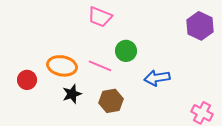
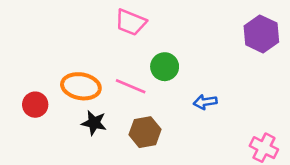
blue arrow: (157, 78) -> (205, 102), size x0.7
black star: (72, 94) -> (94, 123), turned 30

